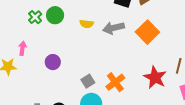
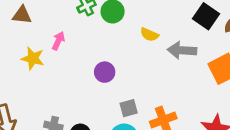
purple circle: (53, 62) -> (105, 72), moved

